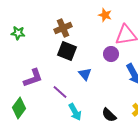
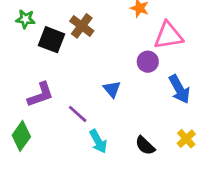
brown cross: (63, 28) -> (82, 26), turned -30
green star: (18, 33) -> (25, 19), moved
black square: (67, 51) -> (52, 40), moved

